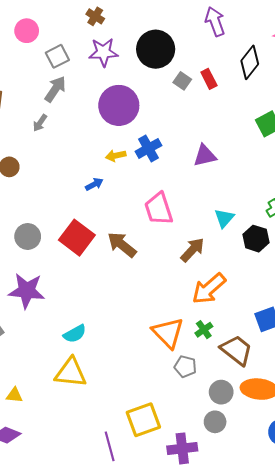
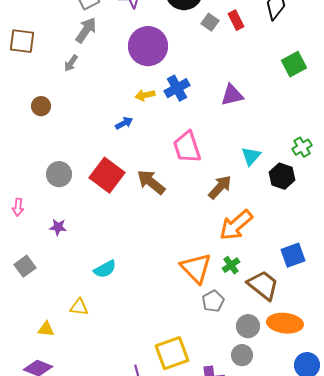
purple star: (27, 291) -> (58, 227), size x0.5
gray pentagon: (185, 367) -> (213, 301), turned 30
yellow triangle: (71, 373) -> (79, 307), moved, size x0.6

